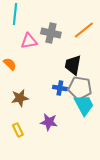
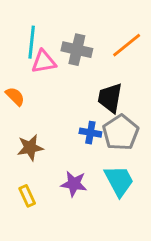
cyan line: (15, 14) -> (32, 42), moved
gray pentagon: (80, 88) -> (121, 133), turned 30
cyan trapezoid: (84, 105) -> (119, 181), moved

